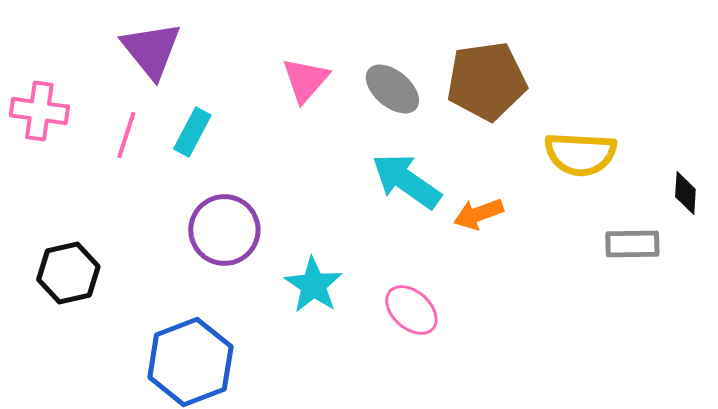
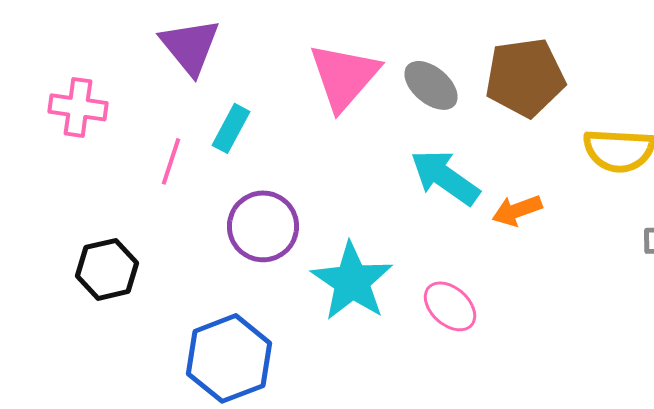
pink triangle: (305, 80) -> (344, 76), size x1.5
pink line: (126, 135) -> (171, 161), moved
cyan star: (313, 285) -> (352, 281), size x1.4

